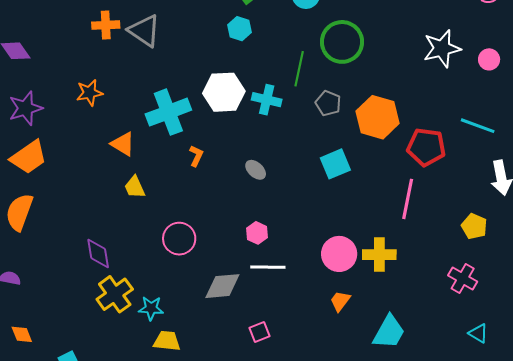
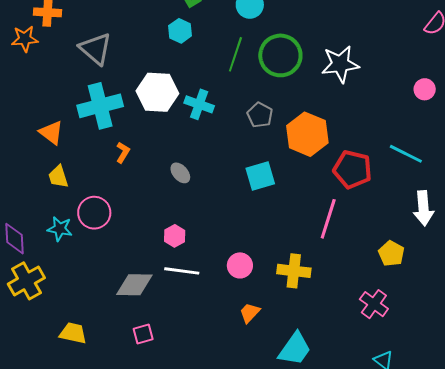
gray triangle: (144, 31) -> (96, 49), moved
white star: (442, 48) -> (340, 64), moved
green line: (299, 69) -> (235, 54), moved
orange star: (89, 93) -> (25, 39), moved
pink circle: (179, 239) -> (94, 213), moved
pink circle: (339, 254) -> (240, 265), moved, size x0.7
cyan star: (151, 308) -> (60, 229), moved
pink square: (259, 332) -> (143, 334), moved

